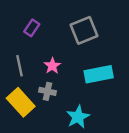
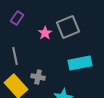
purple rectangle: (32, 28) -> (17, 18), moved
pink star: (52, 66) -> (45, 33), moved

